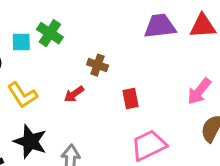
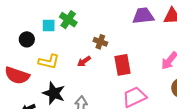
yellow L-shape: (22, 95) -> (49, 62), turned -45
red rectangle: (131, 98) -> (122, 65), size x1.5

